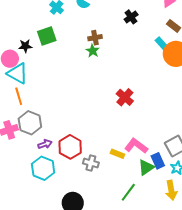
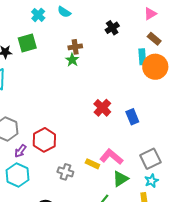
cyan rectangle: (162, 45) -> (142, 57), turned 35
purple arrow: (45, 144) -> (20, 151), turned 144
red hexagon: (70, 147) -> (44, 140), moved
blue rectangle: (158, 161) -> (132, 117), moved

